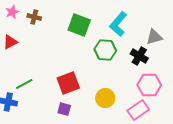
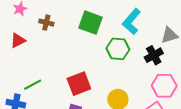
brown cross: (34, 17) -> (46, 23), moved
black cross: (139, 56) -> (154, 55), turned 30

